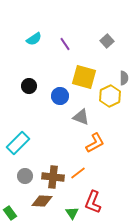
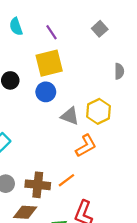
cyan semicircle: (34, 39) -> (16, 27), turned 105
yellow square: (84, 77) -> (49, 63), moved, turned -30
yellow hexagon: (110, 96) -> (99, 111), moved

